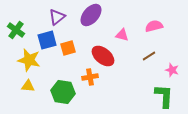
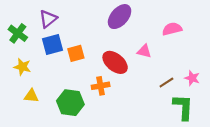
purple ellipse: (91, 15) -> (120, 17), moved
purple triangle: (57, 17) -> (48, 19), moved
pink triangle: (122, 35) -> (144, 51), moved
brown line: (149, 56) -> (166, 82), moved
yellow star: (29, 60) -> (22, 67), moved, size x0.7

